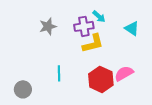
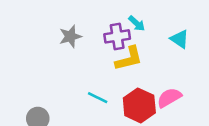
cyan line: (59, 73) -> (98, 98), moved, turned -63

